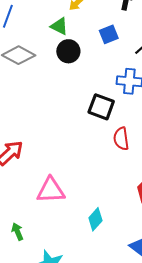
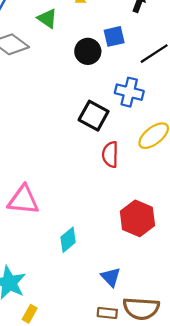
green triangle: (59, 26) -> (47, 19), moved
black circle: (68, 51) -> (88, 51), moved

